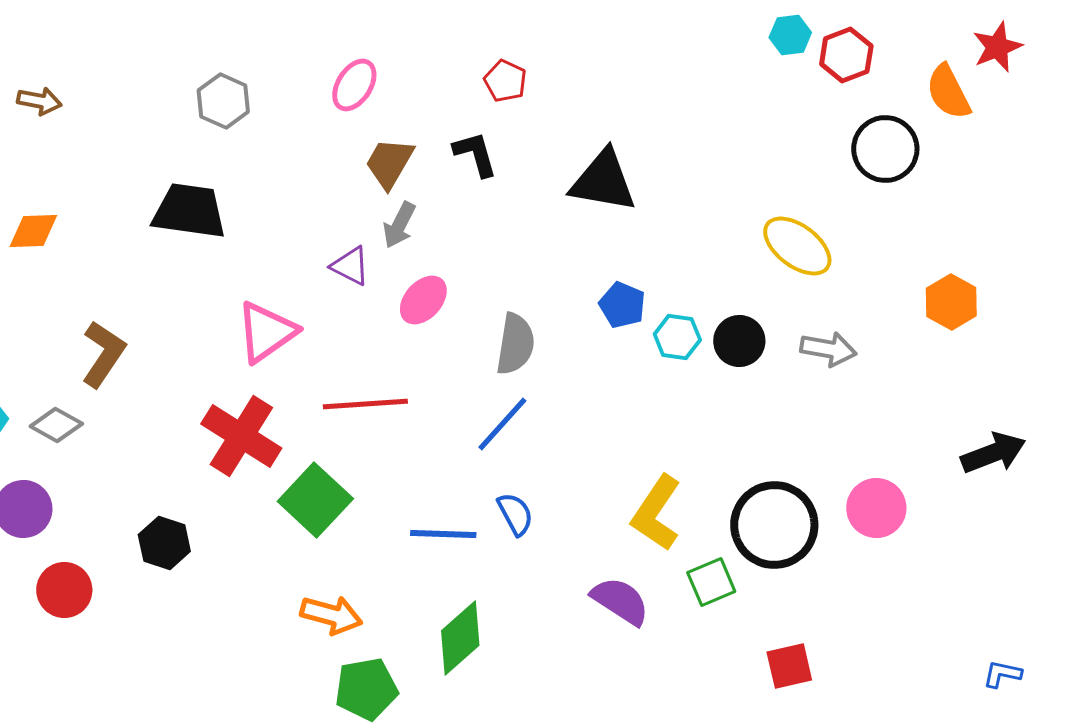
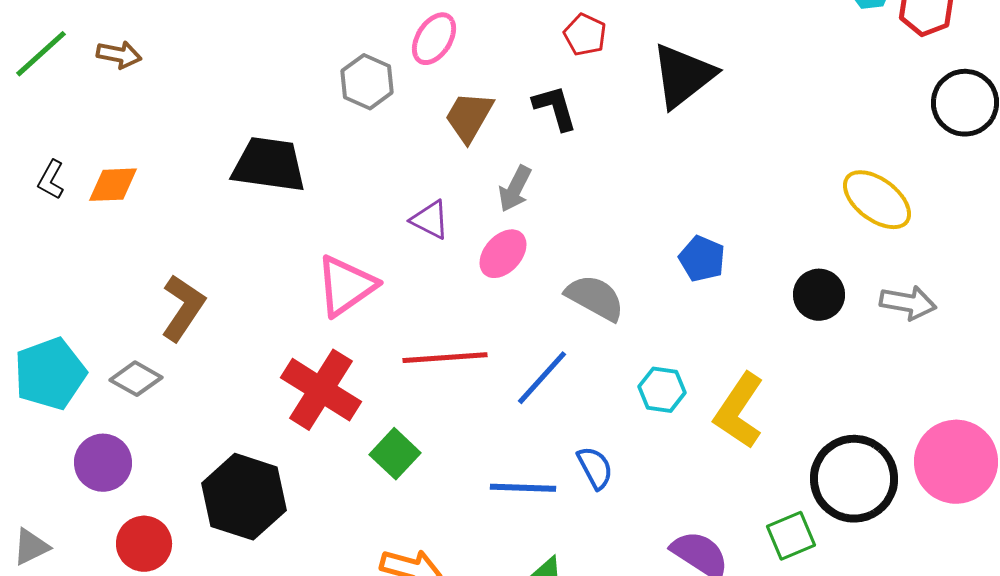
gray hexagon: (223, 101) -> (367, 82), moved
black triangle: (603, 181) -> (683, 76), moved, turned -48
gray arrow: (399, 225) -> (515, 189), moved
cyan hexagon: (677, 337) -> (662, 390), moved
gray semicircle: (515, 344) -> (595, 298), turned -70
blue line: (502, 424) -> (542, 378), moved
green square: (315, 500) -> (395, 454), size x0.7
pink circle: (876, 508) -> (956, 462), size x1.4
yellow L-shape: (656, 513) -> (739, 411), moved
black hexagon: (164, 543) -> (244, 497), size x1.6

